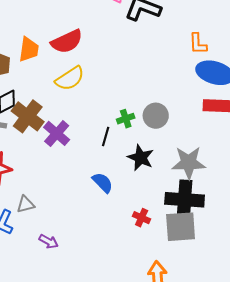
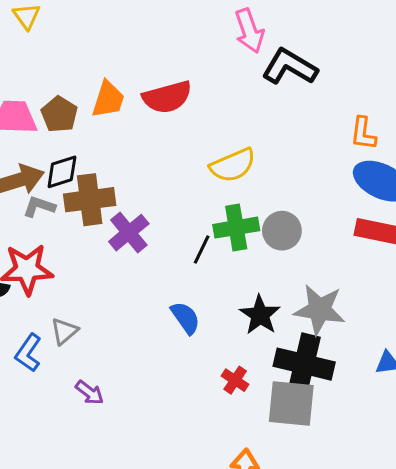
yellow semicircle: (70, 79) -> (233, 165), moved
brown cross: (28, 116) -> (90, 200), turned 36
green cross: (126, 119) -> (236, 228), size x1.6
black star: (141, 158) -> (260, 315), moved
gray triangle: (26, 204) -> (64, 331), turned -36

